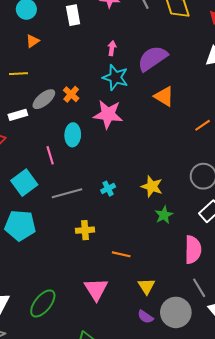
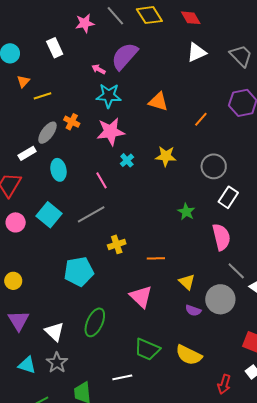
pink arrow: (112, 48) -> (99, 69), turned -56
purple semicircle: (153, 58) -> (125, 56), moved
yellow line: (19, 74) -> (43, 96), moved
cyan ellipse: (73, 135) -> (58, 170), moved
pink line: (50, 155) -> (101, 180), moved
yellow star: (152, 186) -> (166, 156), moved
cyan cross: (108, 189) -> (127, 160), moved
cyan pentagon: (20, 225) -> (79, 272), moved

